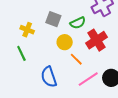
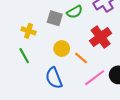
green semicircle: (78, 23) -> (75, 12), moved
yellow circle: (65, 42) -> (62, 49), moved

